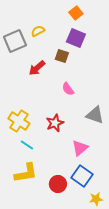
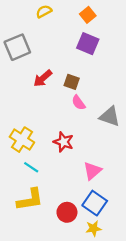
yellow semicircle: (38, 31) -> (44, 11), moved
brown square: (62, 56) -> (72, 82), moved
gray triangle: (95, 115) -> (110, 116), moved
red star: (55, 123) -> (64, 142), turned -30
yellow star: (96, 199) -> (94, 228), moved

